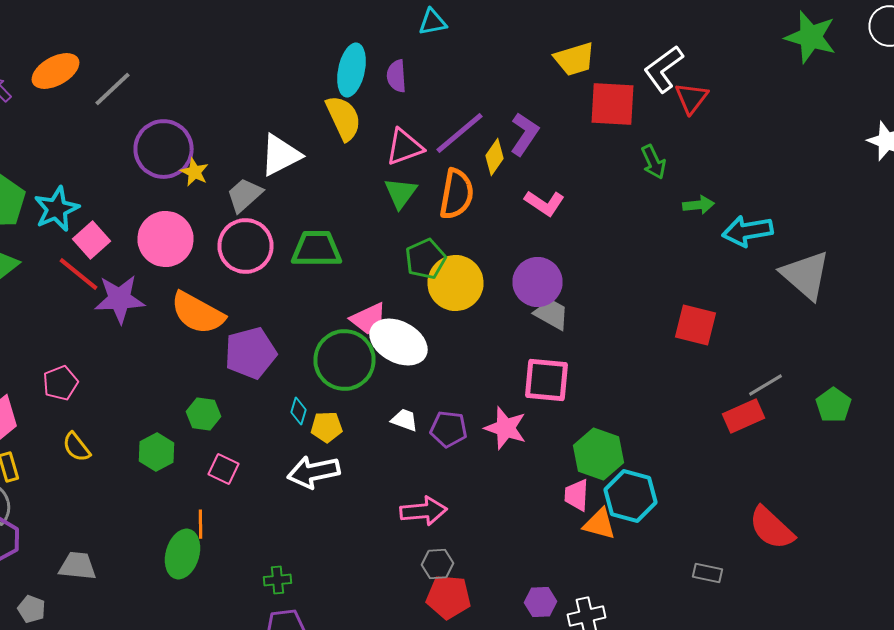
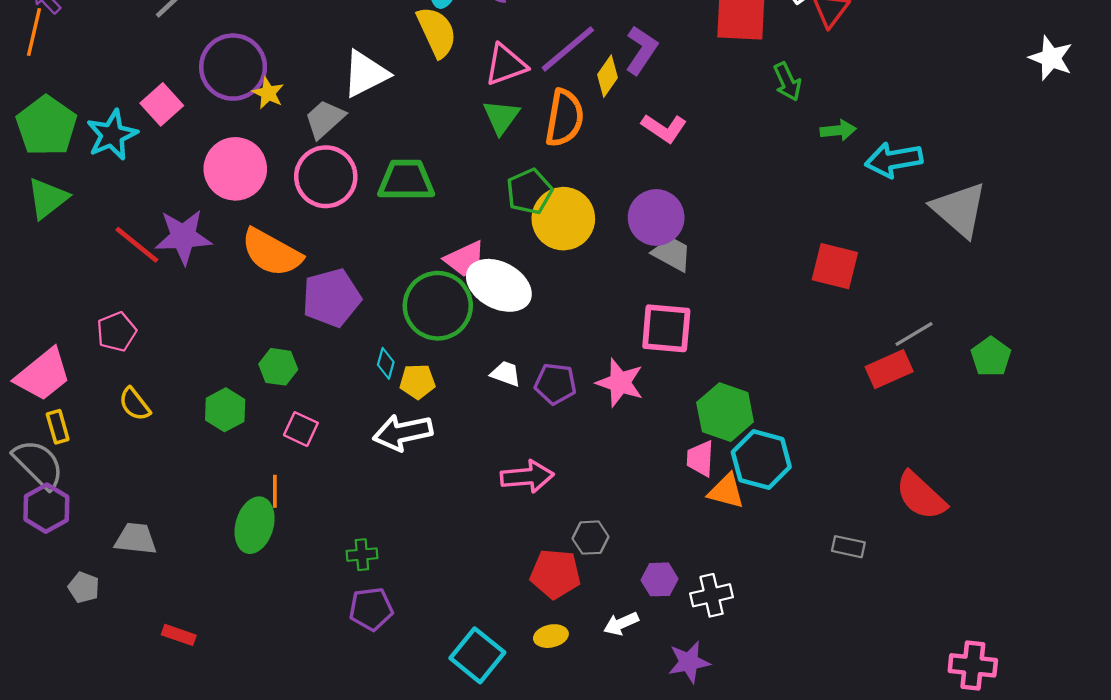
pink square: (92, 240) -> (162, 104), moved
red line: (78, 274) -> (137, 245), moved
gray hexagon: (438, 564) -> (590, 538), moved

